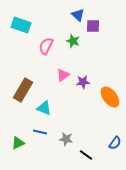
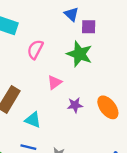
green star: (73, 41) -> (79, 54), moved, size x1.6
purple star: (83, 82) -> (75, 105), moved

